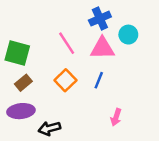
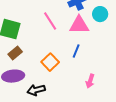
orange square: (65, 80) -> (50, 62), moved

